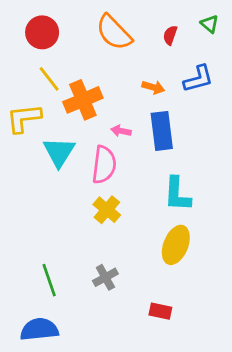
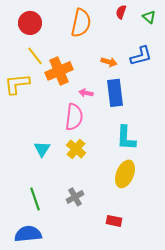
orange semicircle: (114, 32) -> (81, 23), turned -124
red semicircle: (170, 35) -> (121, 12), moved
cyan triangle: (59, 152) -> (42, 149), moved, size x0.7

